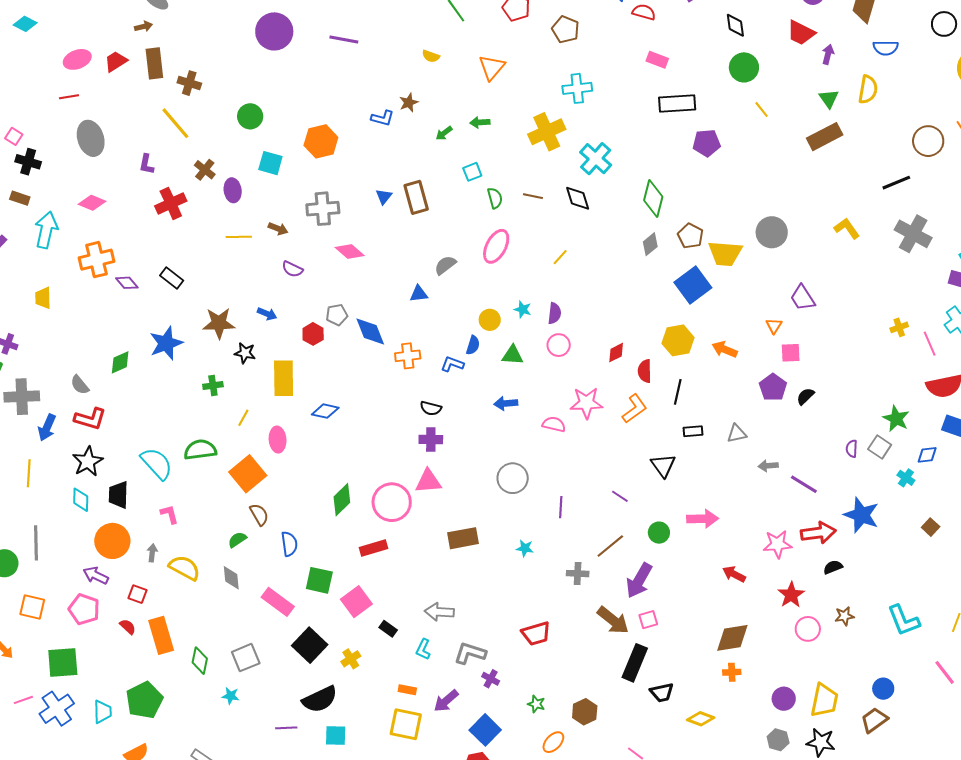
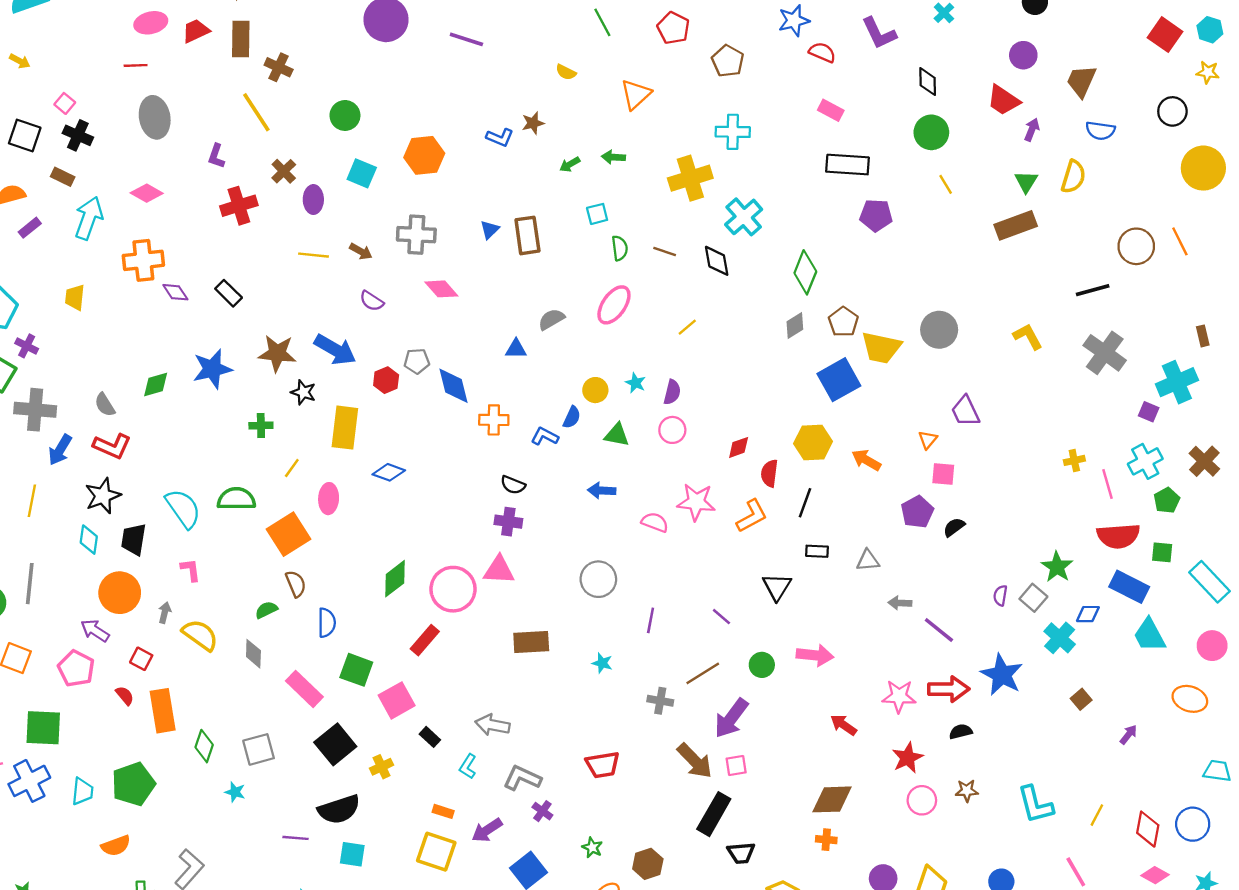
blue arrow: (267, 314) -> (335, 350), size x1.8
cyan cross: (906, 478) -> (1060, 638), size x1.5
red rectangle: (374, 548) -> (425, 640), turned -40

